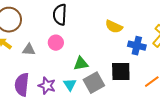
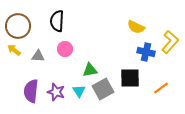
black semicircle: (60, 15) -> (57, 21), moved
yellow semicircle: (114, 27) -> (136, 27), moved

